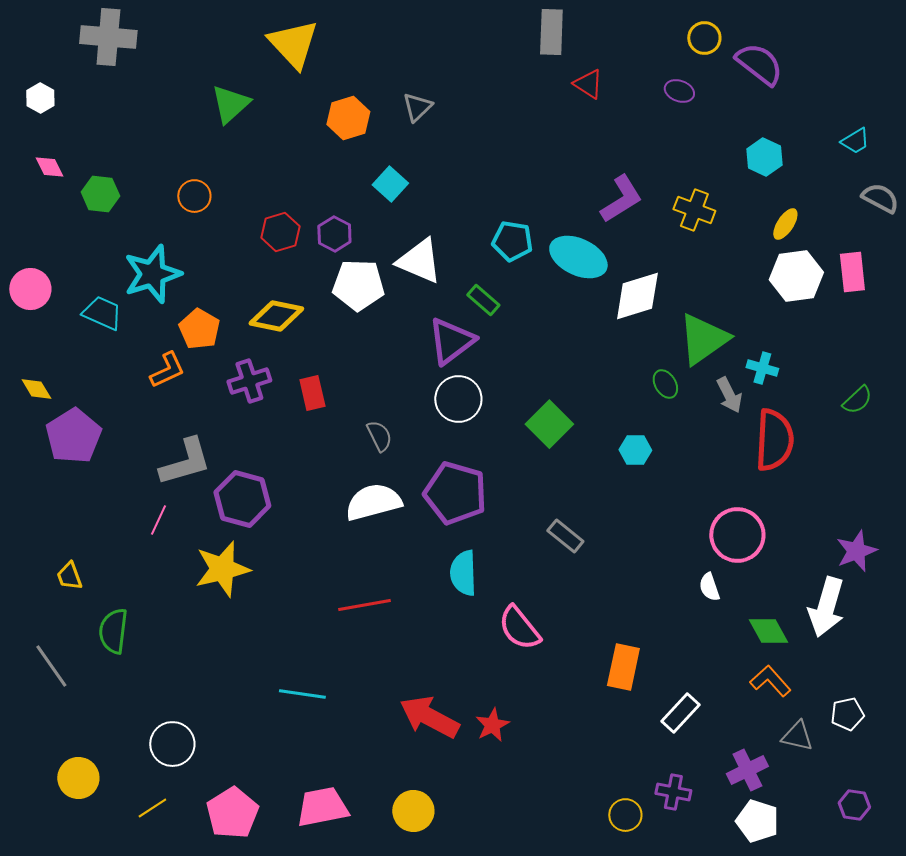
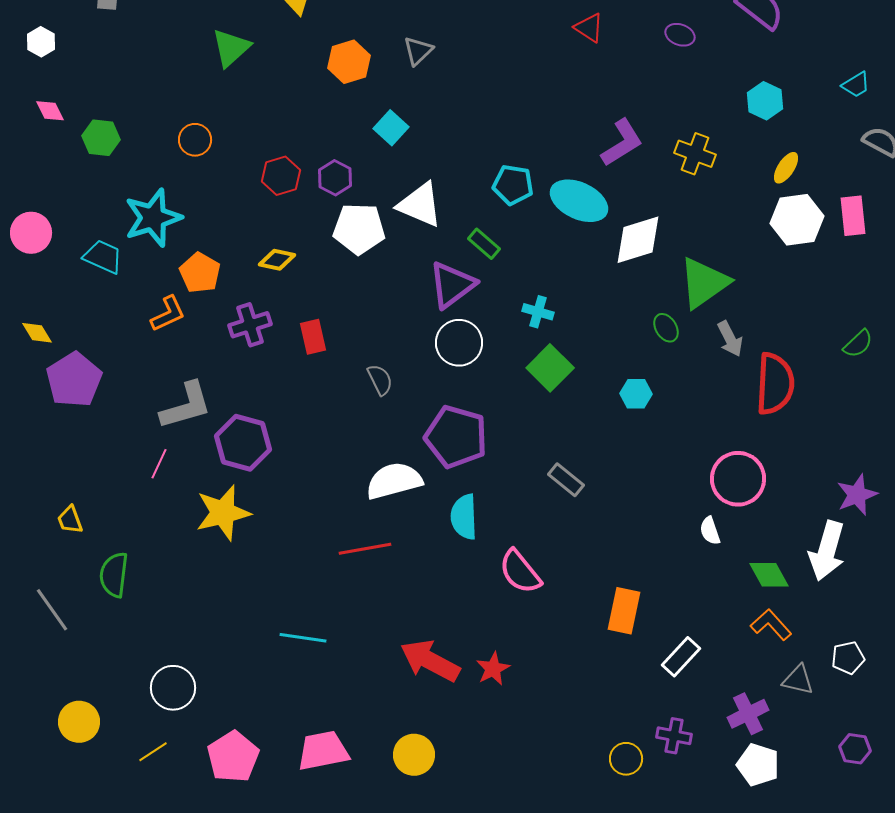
yellow diamond: (276, 316) -> (277, 260), size x0.7
cyan cross: (762, 368) -> (538, 312), moved
white semicircle: (373, 502) -> (394, 481), moved

